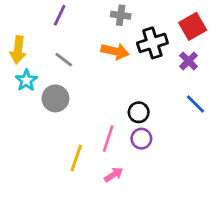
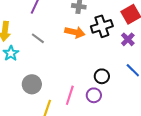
gray circle: (55, 98) -> (32, 84), moved
black circle: (139, 112) -> (102, 76), moved

